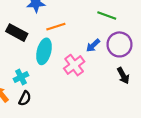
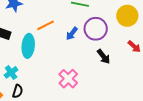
orange line: (56, 27) -> (46, 25), moved
pink cross: (74, 65) -> (68, 79), moved

